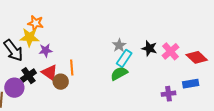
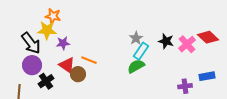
red diamond: (197, 57) -> (208, 37), moved
orange line: (72, 67) -> (89, 60), turned -63
black cross: (28, 76) -> (46, 81), moved
purple circle: (14, 88) -> (32, 65), moved

